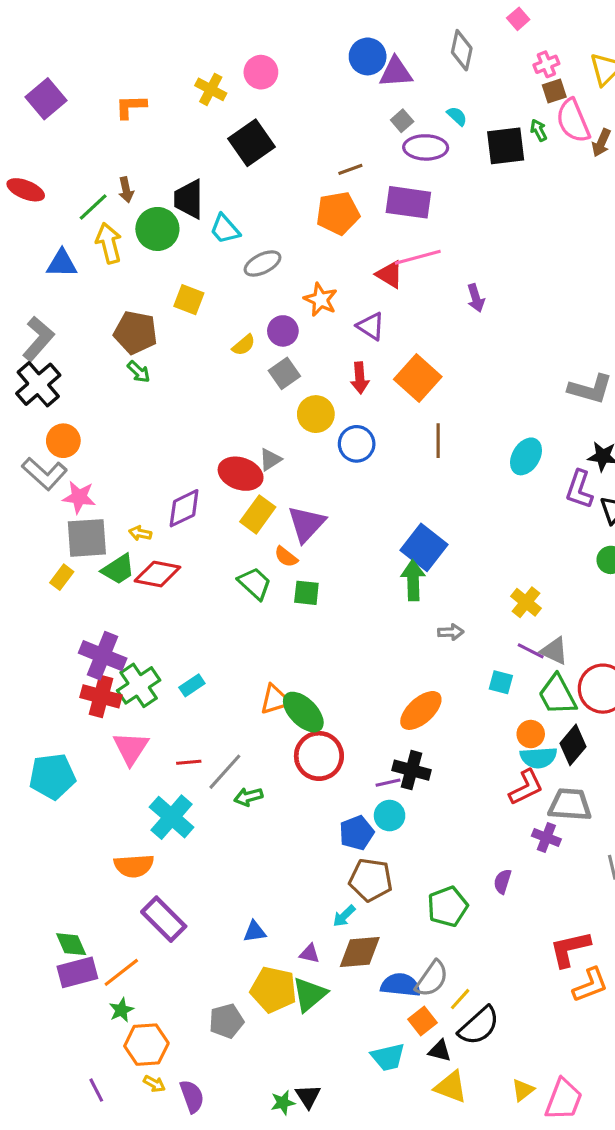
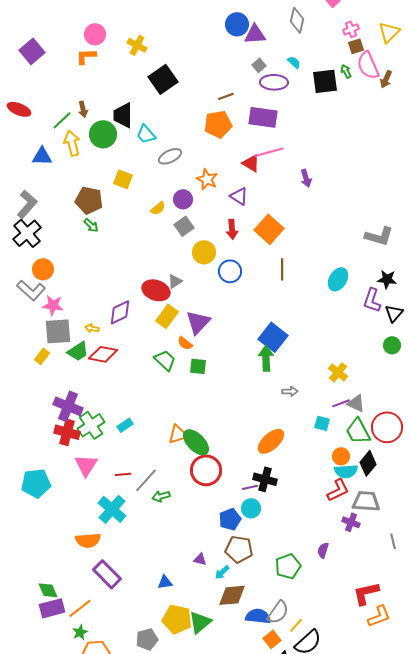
pink circle: (261, 72) -> (95, 34), moved
purple line: (531, 651) -> (341, 403), turned -48
purple triangle: (310, 954) -> (200, 559), moved

